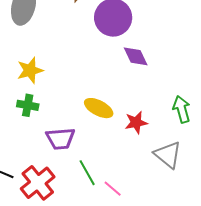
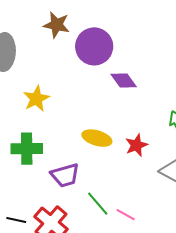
yellow star: (30, 70) -> (36, 99), moved
green cross: (28, 105) -> (27, 149), size x1.4

